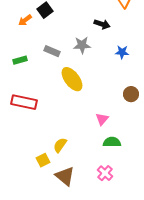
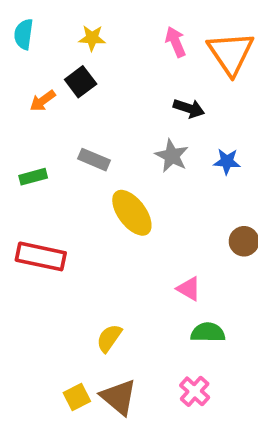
gray star: (82, 45) -> (172, 156), moved, turned 30
pink triangle: (102, 119) -> (189, 289), turned -40
yellow square: (43, 160) -> (77, 397), moved

